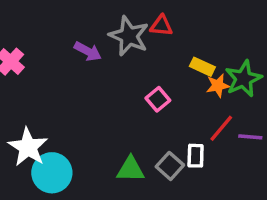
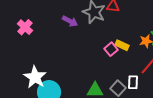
yellow rectangle: (202, 67) -> (122, 45), moved

